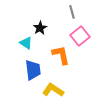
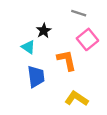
gray line: (72, 12) -> (79, 13), turned -56
yellow L-shape: (53, 90) -> (76, 98), moved

